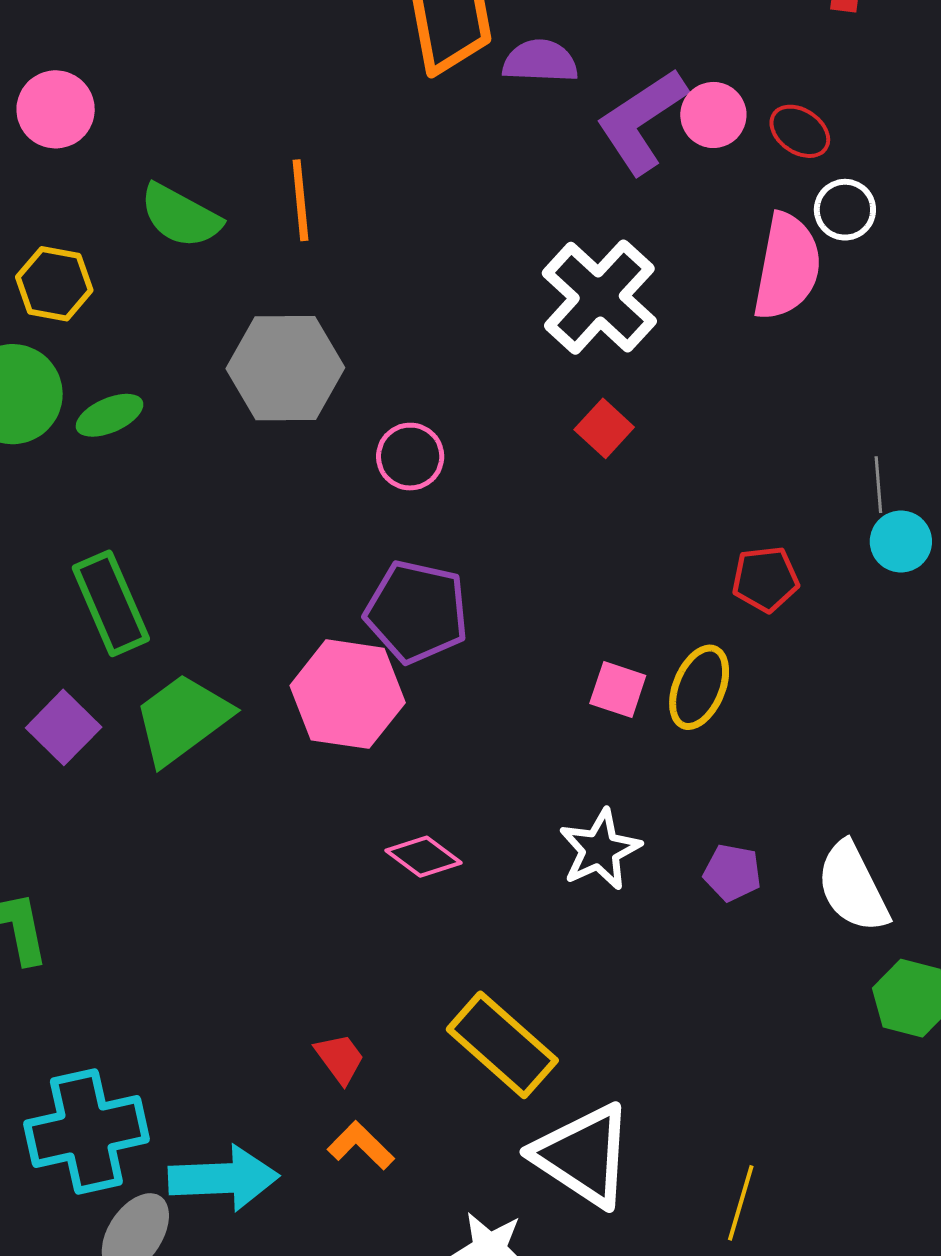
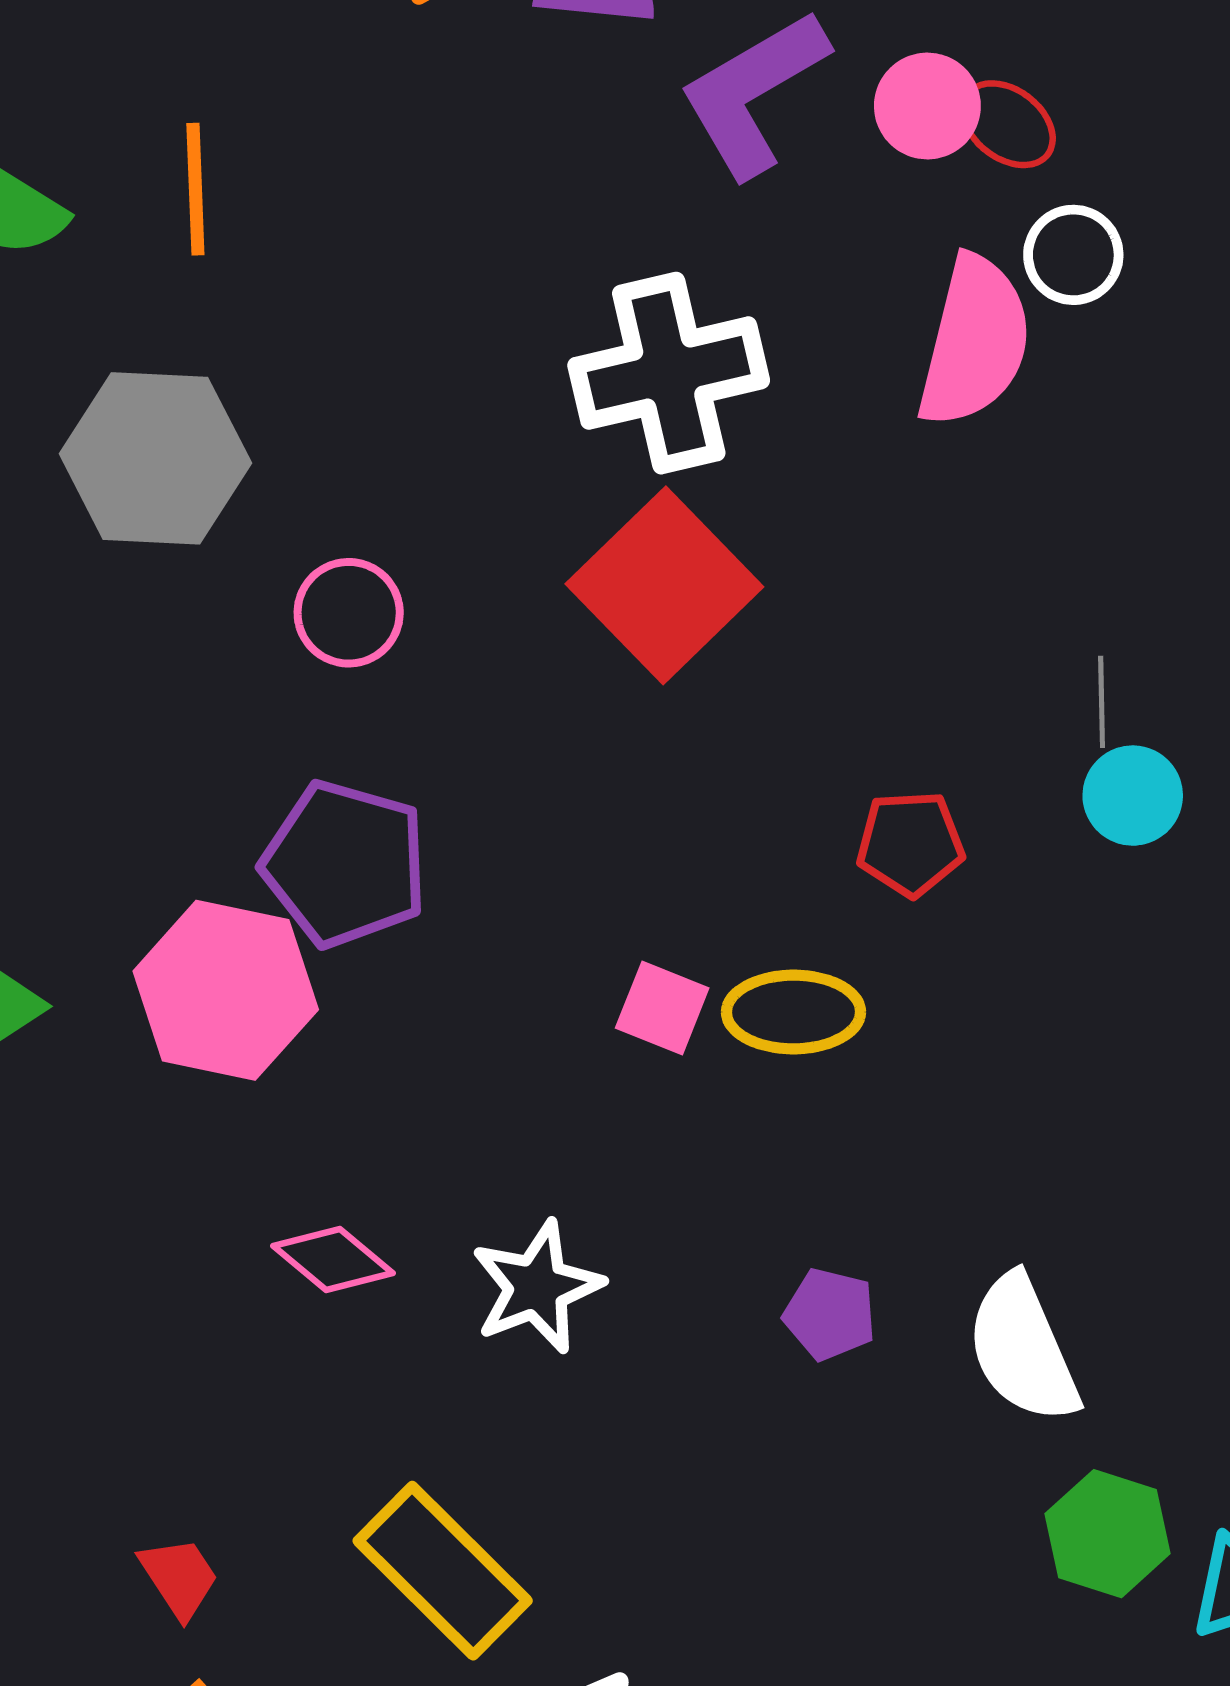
pink circle: (713, 115) -> (927, 106), moved
white cross: (599, 297) -> (669, 373), turned 31
red square: (604, 428) -> (664, 585), size x2.0
yellow ellipse: (699, 687) -> (793, 1012), turned 64
white star: (600, 850) -> (537, 1287), moved

